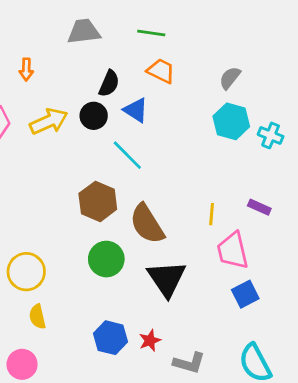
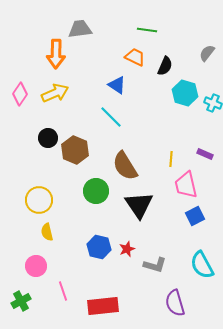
green line: (151, 33) -> (147, 30), moved
orange arrow: (26, 69) -> (56, 54), moved, size x1.8
gray semicircle: (230, 78) -> (207, 53), moved
black semicircle: (109, 83) -> (165, 66), moved
black circle: (94, 116) -> (48, 138), moved
brown hexagon: (98, 201) -> (75, 150), moved

